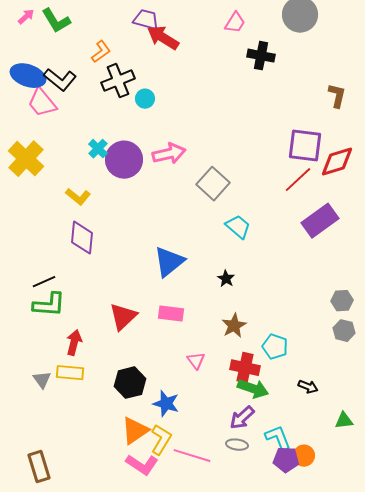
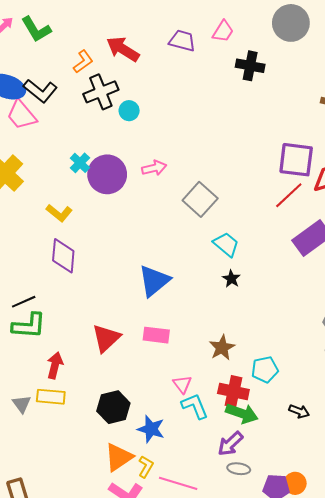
purple trapezoid: (146, 20) -> (182, 41), moved
red arrow: (163, 38) -> (123, 49), moved
pink arrow: (169, 154) -> (154, 168), size x0.7
black star: (226, 279) -> (231, 279), moved
cyan pentagon: (275, 347) -> (265, 370), turned -30
cyan L-shape: (278, 438) -> (195, 406), moved
yellow L-shape: (161, 440) -> (146, 467), size x0.7
gray ellipse: (237, 445) -> (239, 469), moved

